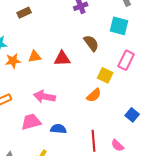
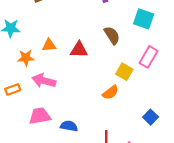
orange star: (13, 61) -> (26, 58), moved
pink arrow: (45, 97) -> (44, 81), moved

